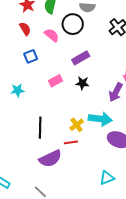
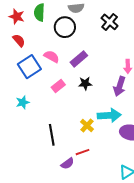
pink semicircle: (52, 35) -> (52, 56), moved
blue square: (31, 56) -> (29, 67), size x1.6
red line: (71, 142) -> (82, 152), moved
purple semicircle: (50, 159) -> (67, 163), size x0.6

